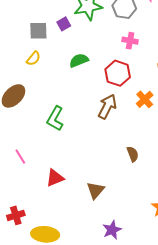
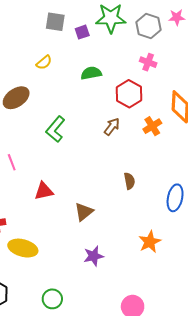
gray square: (38, 31) -> (55, 22), moved
brown arrow: (107, 107) -> (112, 127), size x0.7

